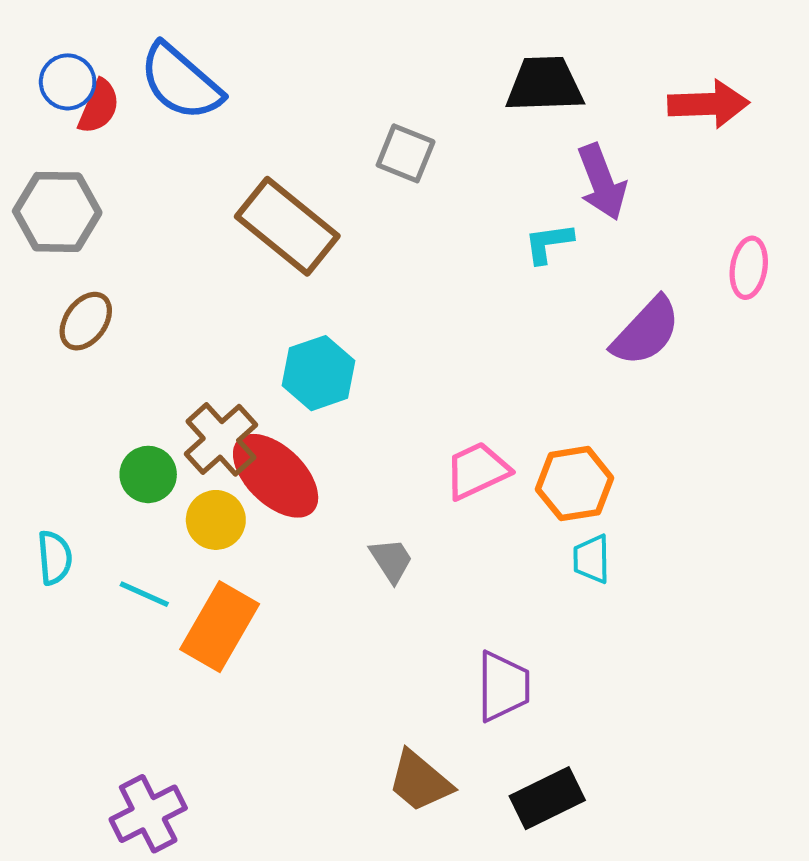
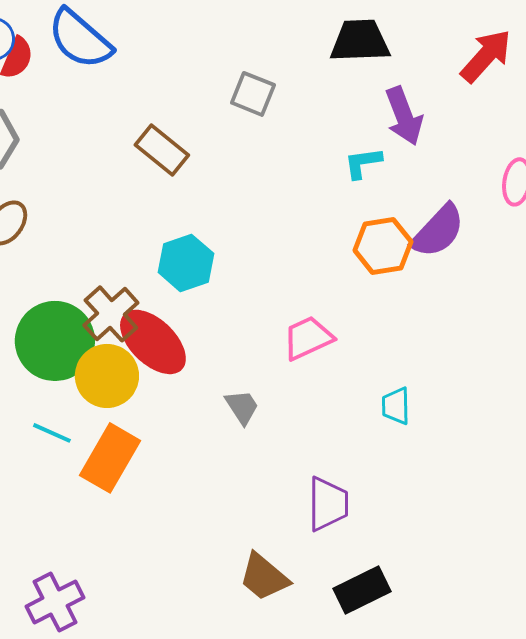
red arrow: (708, 104) -> (486, 56), turned -46
brown rectangle: (287, 226) -> (162, 150), size x0.7
green circle: (148, 474) -> (55, 341), size x1.8
orange hexagon: (575, 484) -> (383, 246), moved
yellow circle: (216, 520) -> (107, 376), size x1.4

